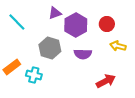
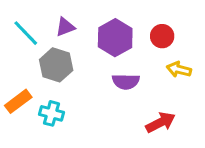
purple triangle: (55, 13) -> (65, 27), moved
gray hexagon: (50, 48) -> (56, 65), moved

